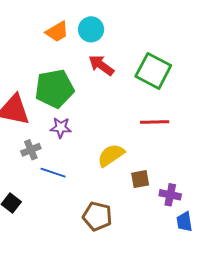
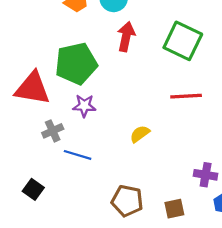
red arrow: (101, 65) -> (126, 37), turned 68
yellow semicircle: (111, 155) -> (140, 134), size x0.7
brown square: (140, 179) -> (174, 209), moved

